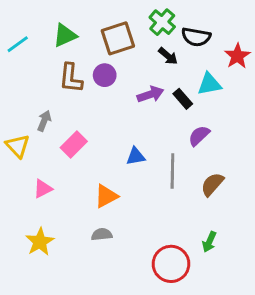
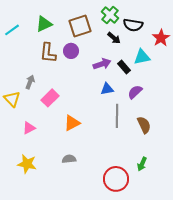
blue triangle: (136, 156) -> (107, 89), moved
brown semicircle: (212, 184) -> (144, 125), turned 114
orange triangle: (106, 196) -> (72, 123), moved
yellow star: (40, 242) -> (27, 164), turned -30

